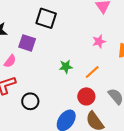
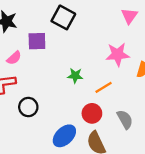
pink star: (99, 41) -> (118, 54), size x1.5
purple square: (27, 43) -> (37, 41), turned -30

